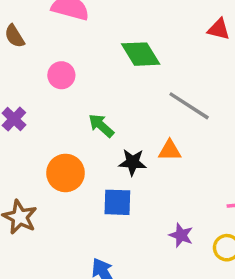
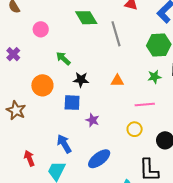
gray line: (189, 106) -> (116, 34), moved, turned 40
orange triangle: (170, 150) -> (117, 81), moved
purple star: (181, 235) -> (92, 120), moved

